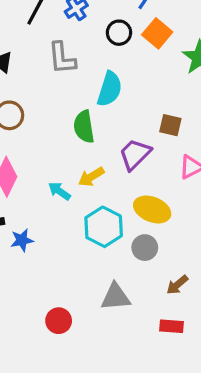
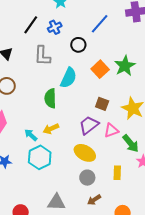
orange square: (157, 33) -> (100, 69), moved
purple trapezoid: (135, 154) -> (89, 125), moved
cyan hexagon: (104, 227) -> (40, 157), moved
gray circle: (145, 248) -> (87, 178), moved

